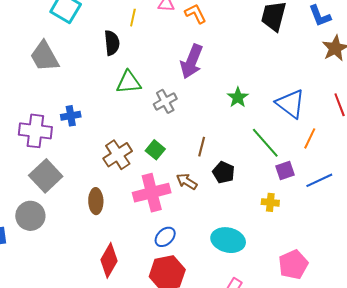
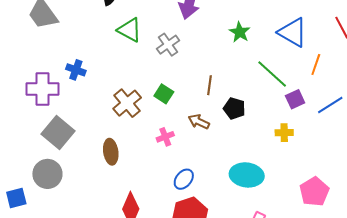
green triangle: (129, 82) -> (130, 30), turned 40
blue cross: (71, 116) -> (76, 70), turned 36
pink cross: (152, 193) -> (165, 137), size x0.5

